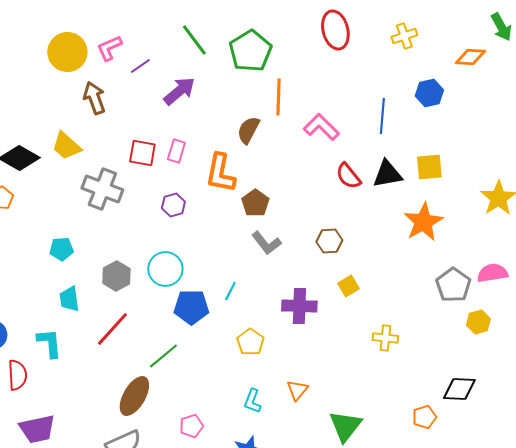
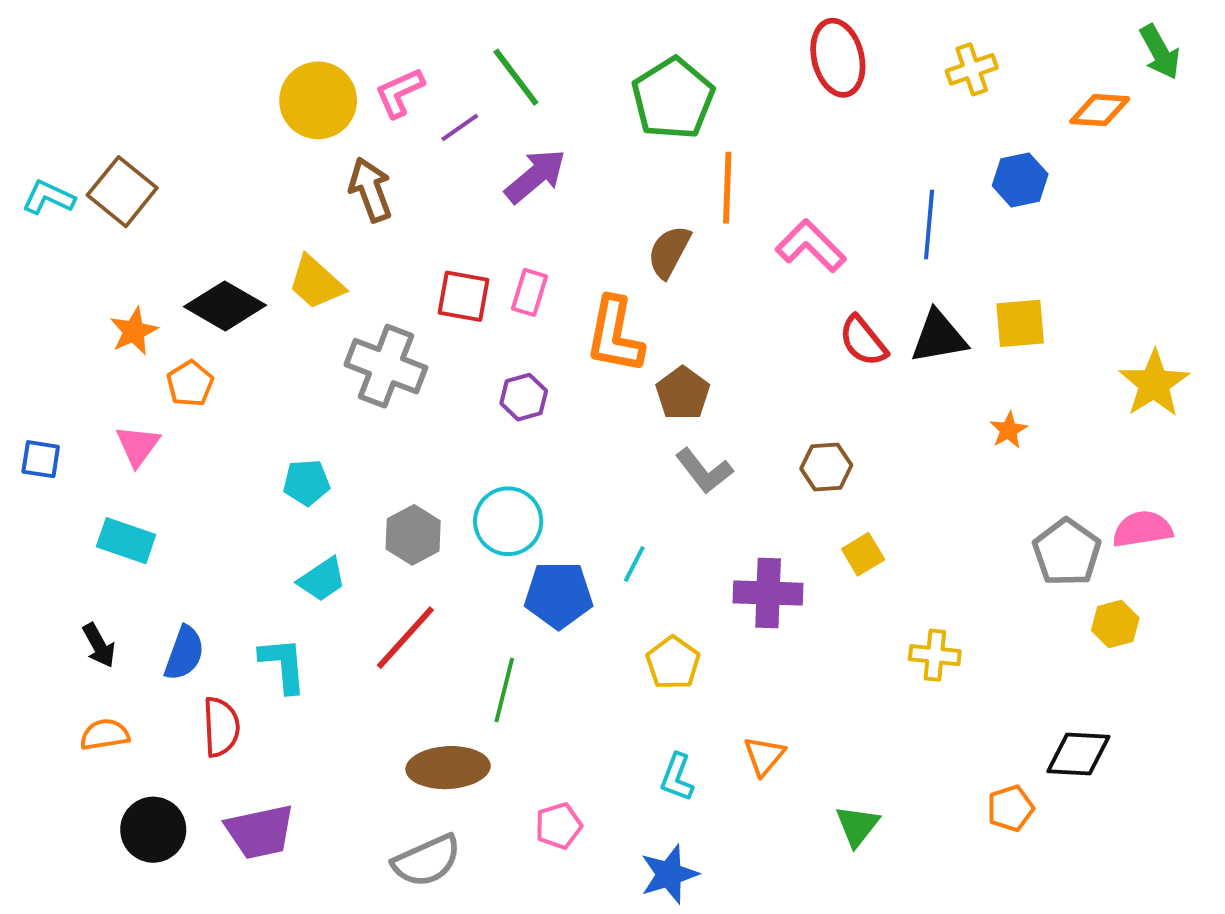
green line: (194, 40) -> (516, 77), moved
orange star: (423, 222) -> (1009, 430), size x0.5
cyan trapezoid: (69, 299) -> (322, 579), turned -116
green line: (163, 356) -> (504, 690), turned -36
brown ellipse: (134, 396) -> (448, 768), turned 57
green triangle: (345, 426) -> (857, 826), size x0.7

